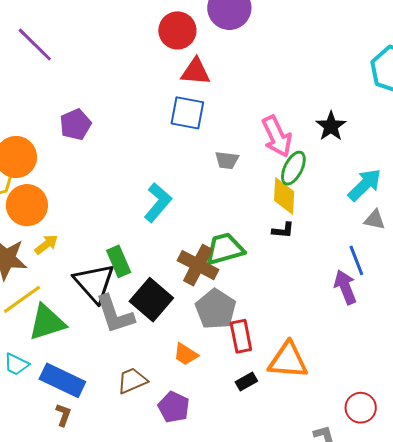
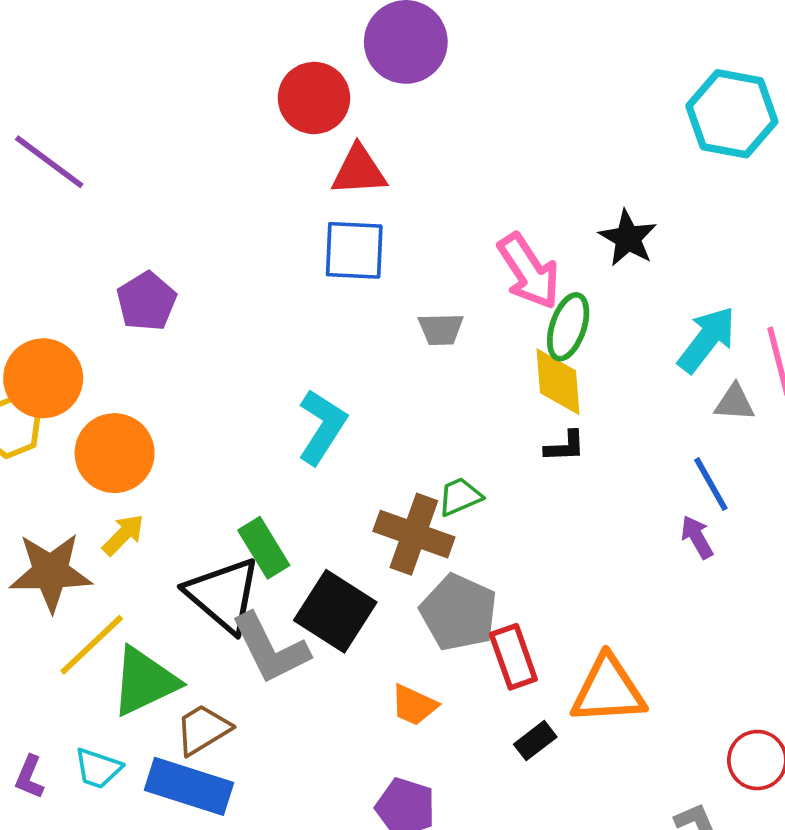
orange circle: (27, 205) -> (115, 453), moved
green trapezoid: (225, 249) -> (460, 497), size x0.6
purple arrow: (345, 287) -> (697, 537), size x0.7
brown trapezoid: (132, 381) -> (203, 730), moved

